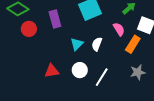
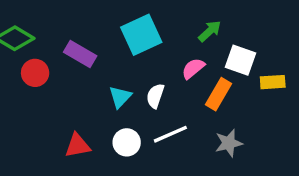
purple rectangle: (55, 19) -> (80, 54), turned -42
pink semicircle: (119, 29) -> (193, 68), turned -96
white line: (102, 77) -> (170, 134), moved, turned 36

